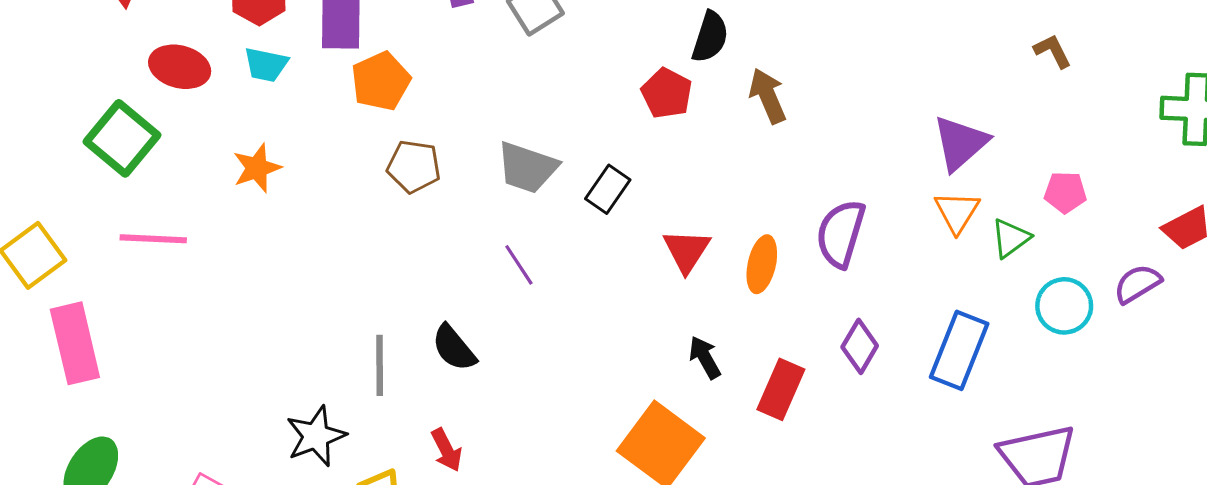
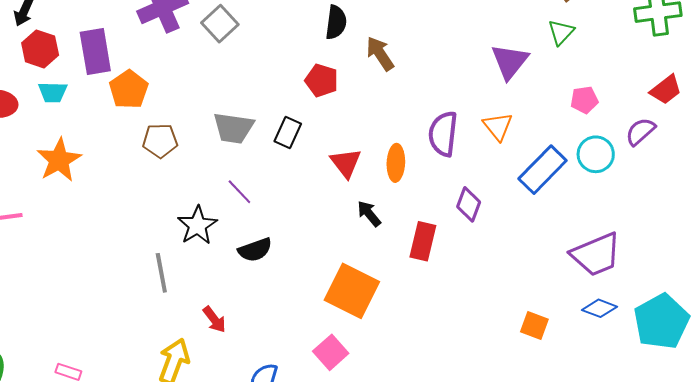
red pentagon: (667, 93) -> (322, 80), moved
orange star: (257, 168) -> (59, 160), size x1.4
pink pentagon: (1065, 192) -> (584, 100), moved
orange triangle: (957, 212) -> (498, 126), moved
green triangle: (1011, 238) -> (561, 32), moved
black semicircle: (454, 348) -> (255, 250), moved, turned -60
blue rectangle: (959, 350) -> (543, 170), moved, turned 33
black arrow: (705, 357) -> (369, 214), moved
black star: (316, 436) -> (197, 225), moved

